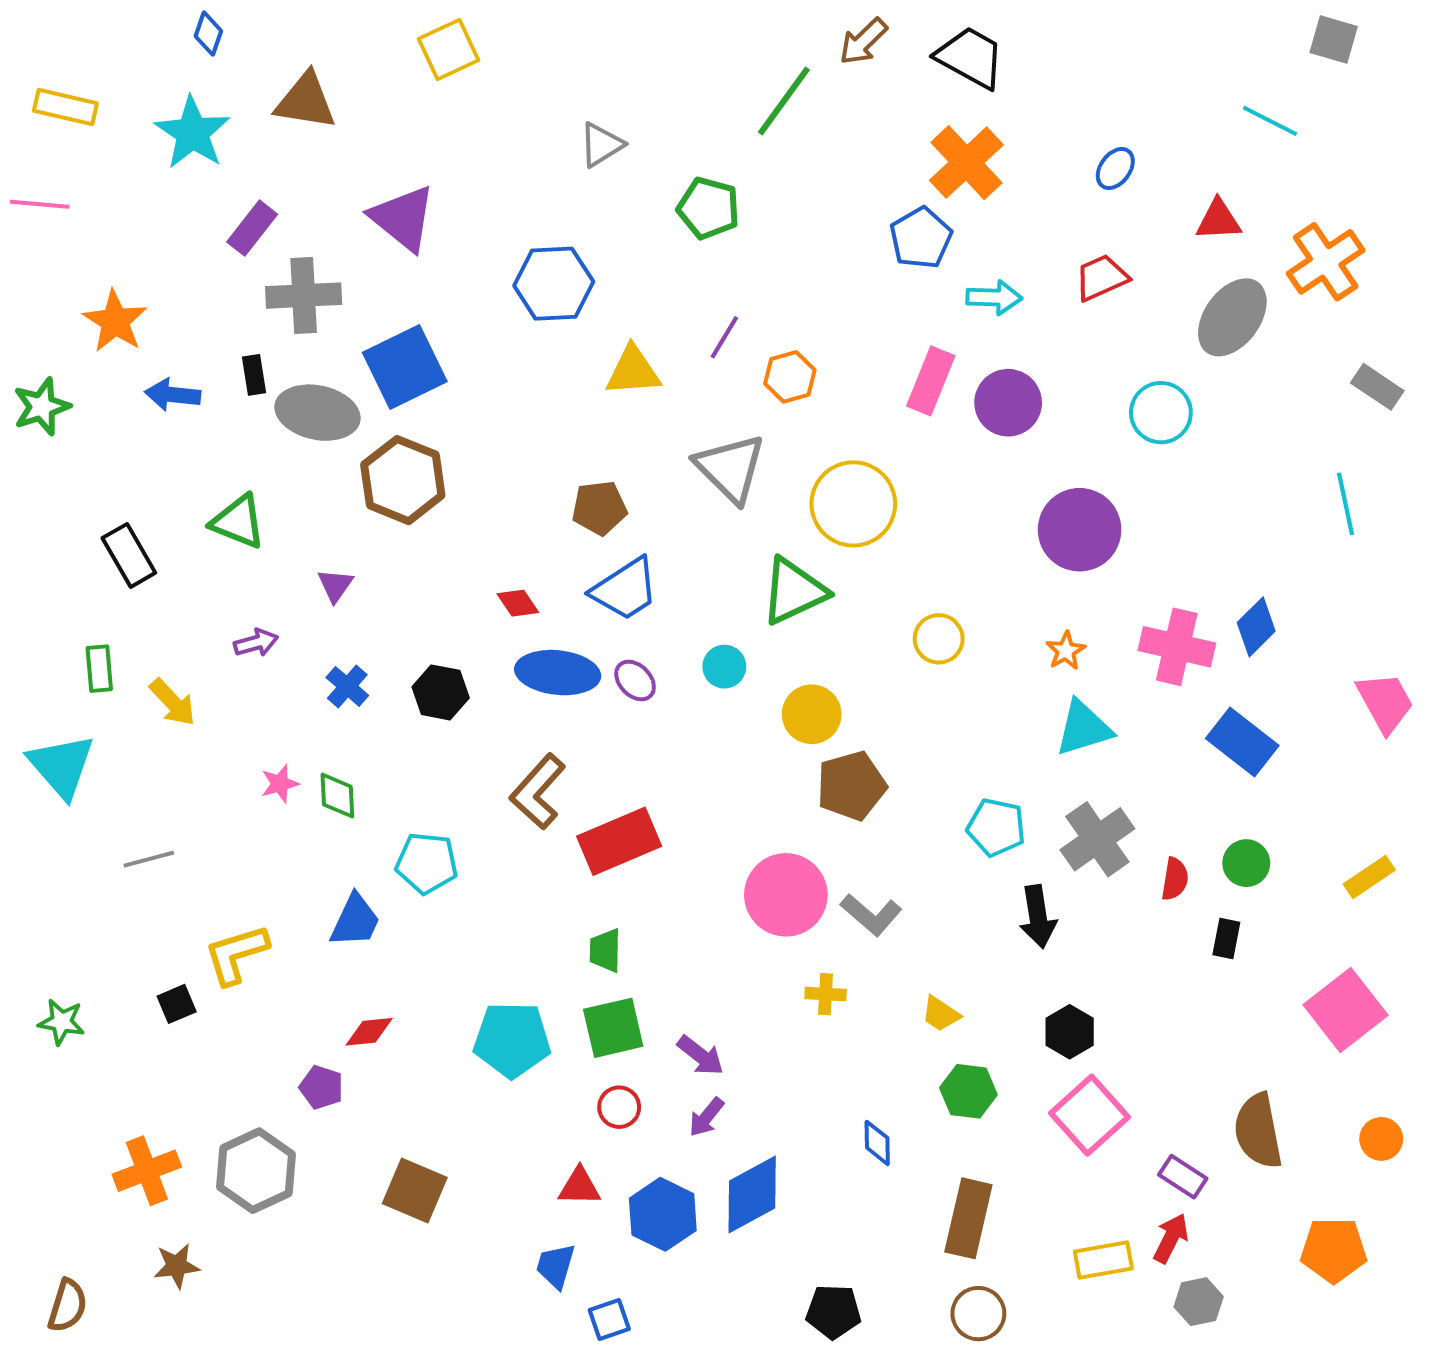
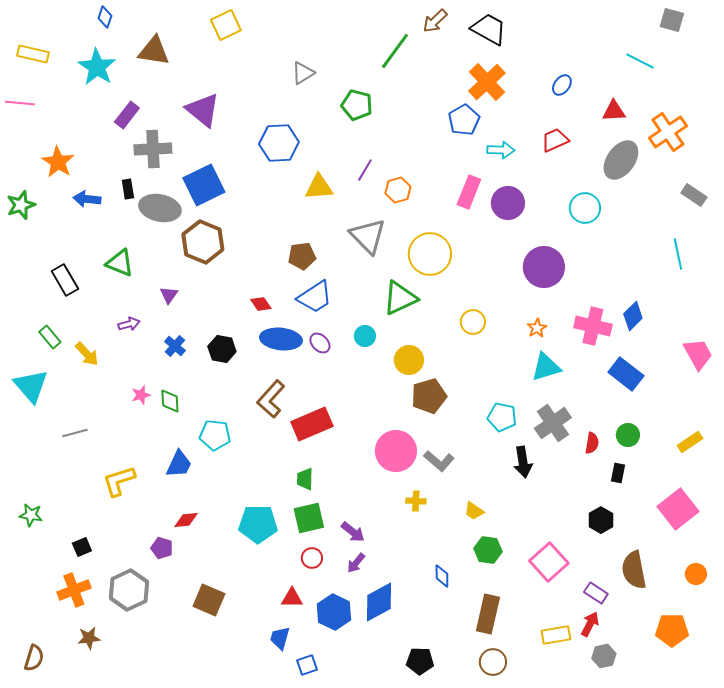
green rectangle: (99, 669) -> (50, 337), turned -35
black square: (177, 1004) -> (82, 547), moved
black hexagon: (1070, 1032) -> (601, 520), moved

